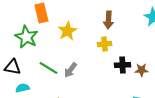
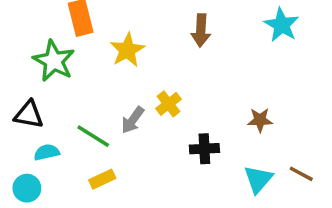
yellow cross: (104, 44) -> (169, 104), moved, turned -32
black cross: (122, 65) -> (204, 149), moved
green line: (48, 68) -> (93, 136), moved

